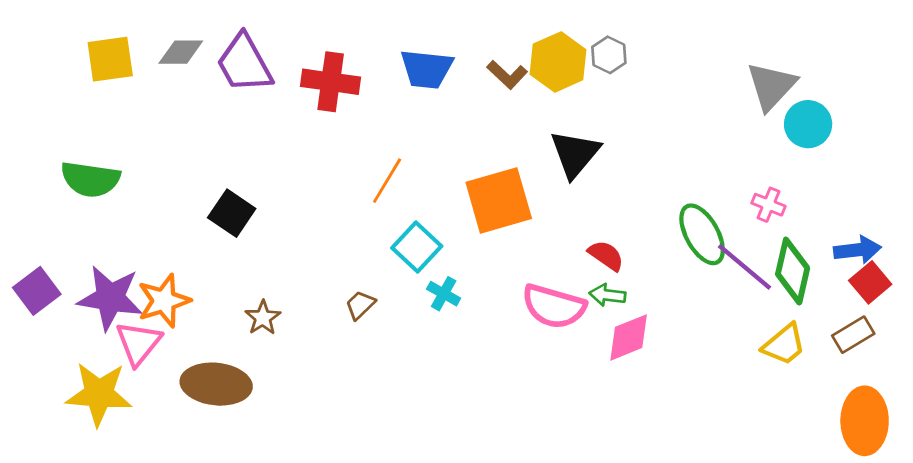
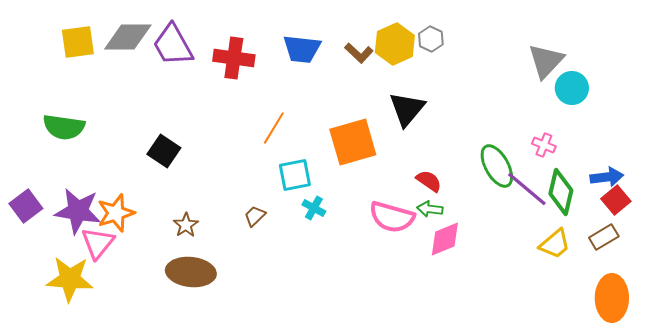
gray diamond: (181, 52) -> (128, 37), size x1.5
cyan square: (417, 247) -> (295, 175), turned 36
brown ellipse: (216, 384) -> (191, 272), moved

